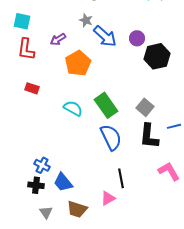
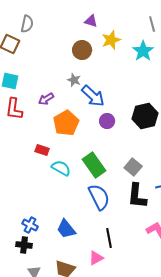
purple circle: (137, 38) -> (107, 121), moved
red rectangle: (32, 88) -> (42, 150), moved
blue trapezoid: (63, 182) -> (66, 229), moved

